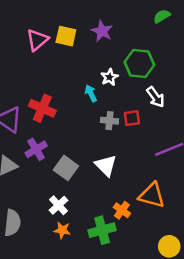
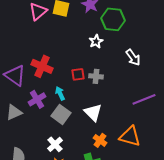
green hexagon: (139, 63) -> (113, 19), moved
cyan arrow: (91, 93) -> (60, 93), moved
red square: (132, 118) -> (78, 74), moved
orange cross: (122, 210) -> (100, 140), moved

